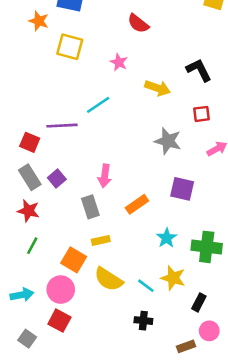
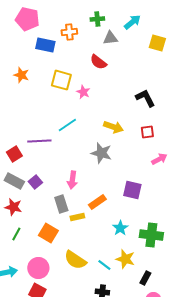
orange star: (39, 21) -> (21, 75), moved
yellow square: (70, 47) -> (61, 80), moved
yellow arrow: (158, 88) -> (113, 127), moved
gray star: (168, 141) -> (101, 153), moved
red square: (30, 142) -> (14, 154), turned 35
gray rectangle: (30, 177) -> (14, 181), turned -30
yellow rectangle: (101, 240) -> (77, 217), moved
orange square: (74, 260) -> (48, 233), moved

